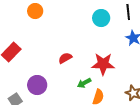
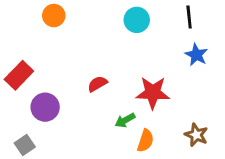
cyan circle: (101, 18) -> (137, 20), moved
purple circle: (37, 85) -> (45, 107), moved

